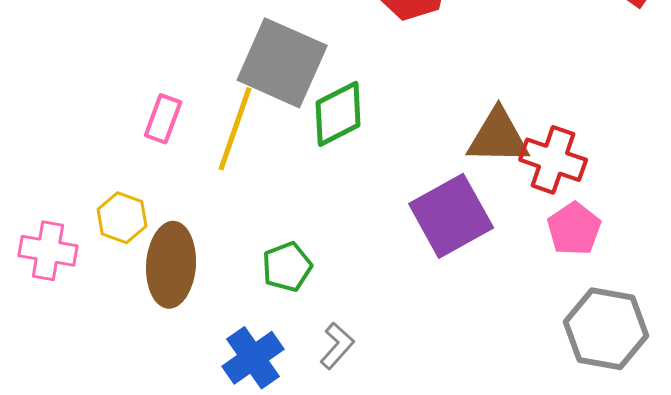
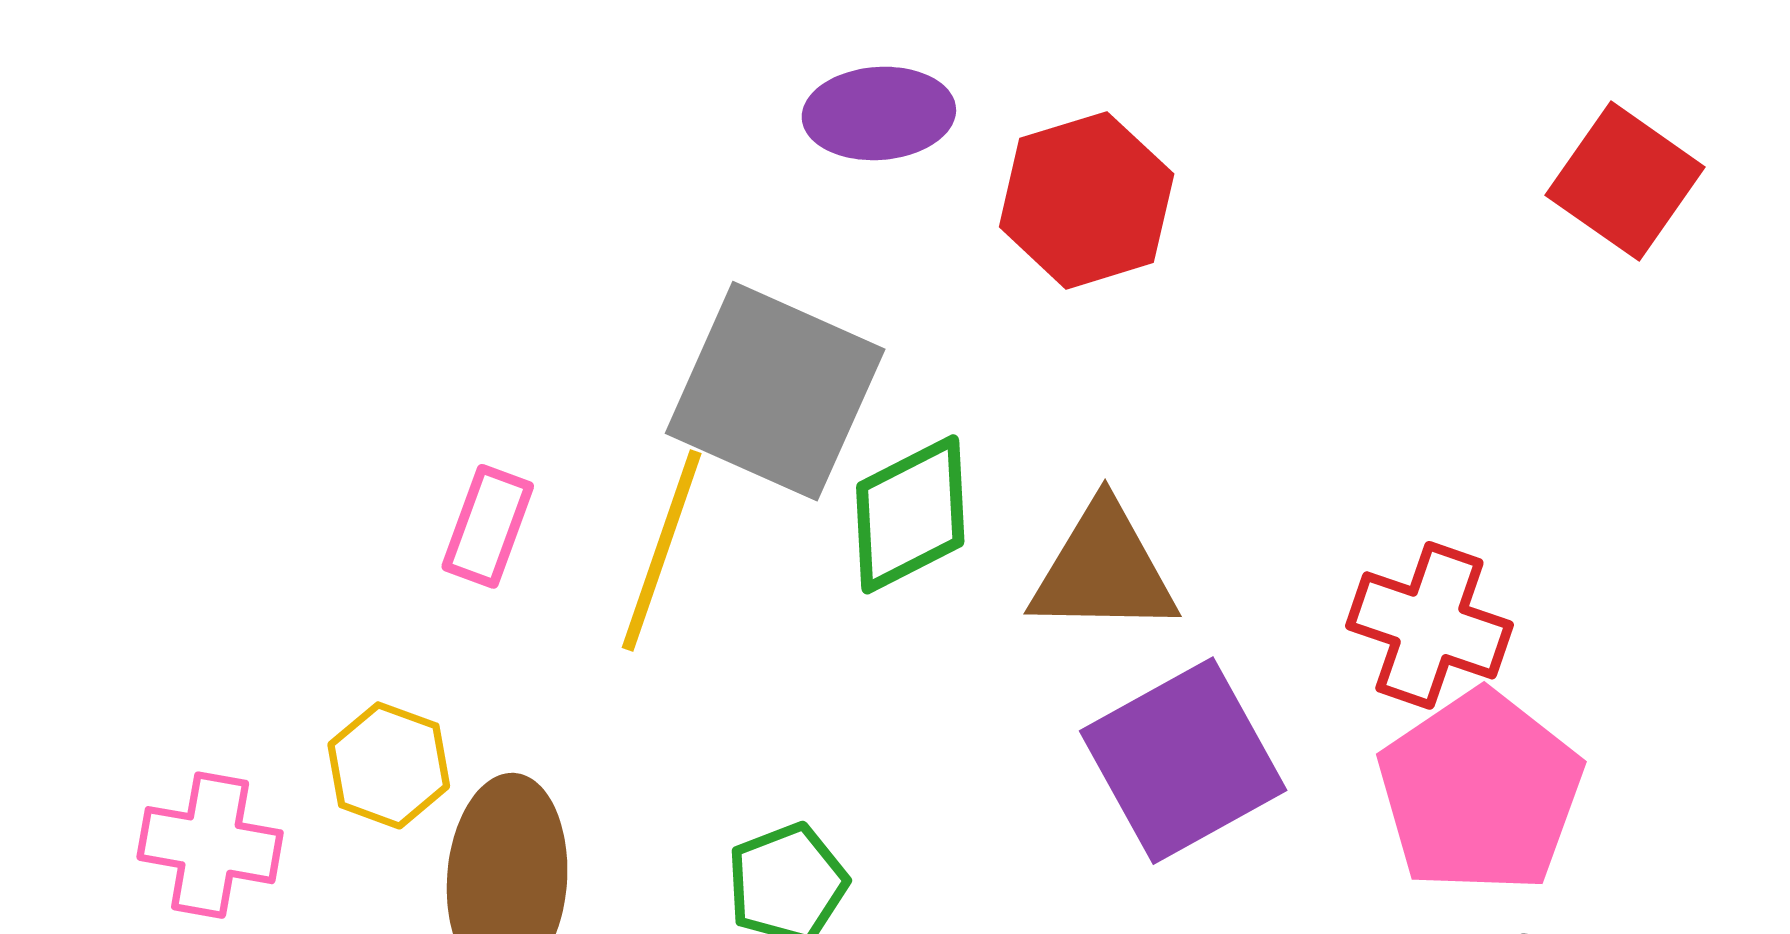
brown triangle: (498, 137) -> (1103, 570), moved
pink pentagon: (574, 229) -> (1480, 792), size x1.6

